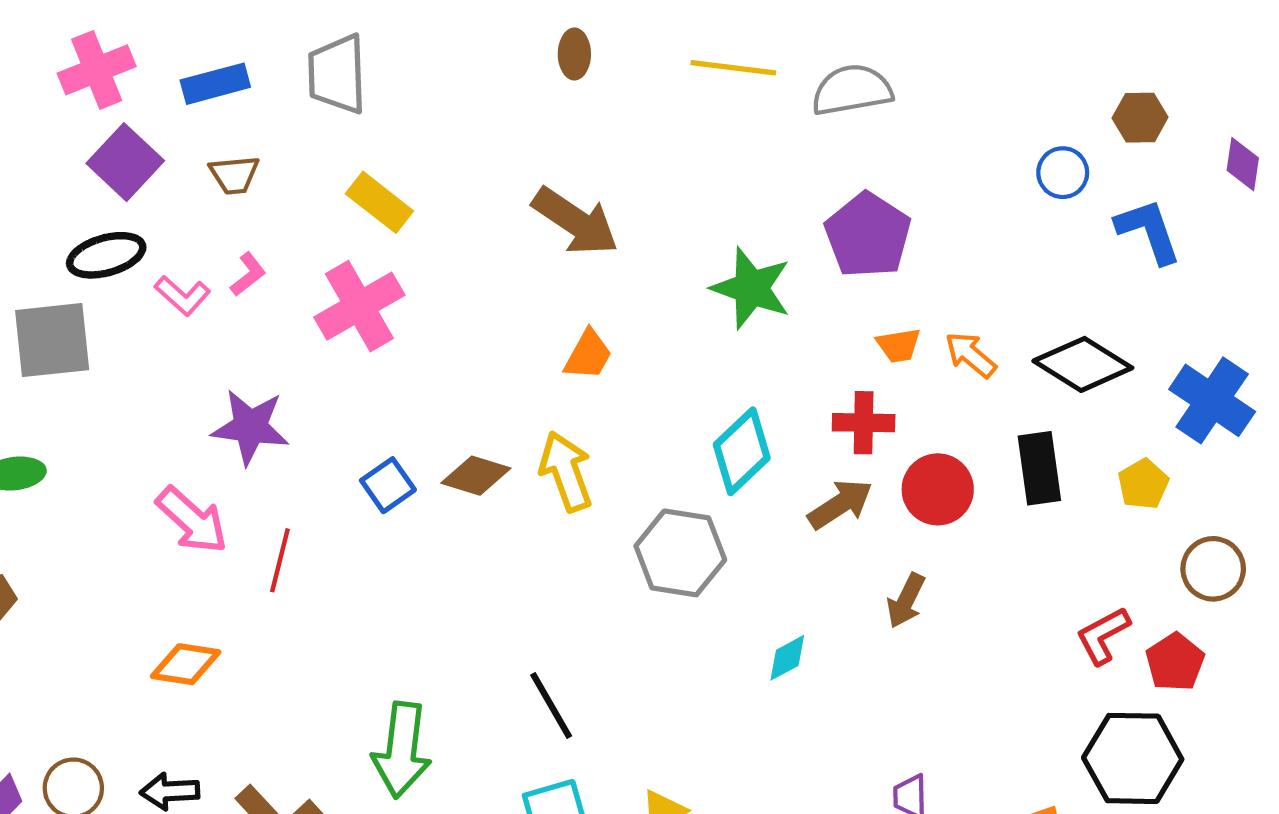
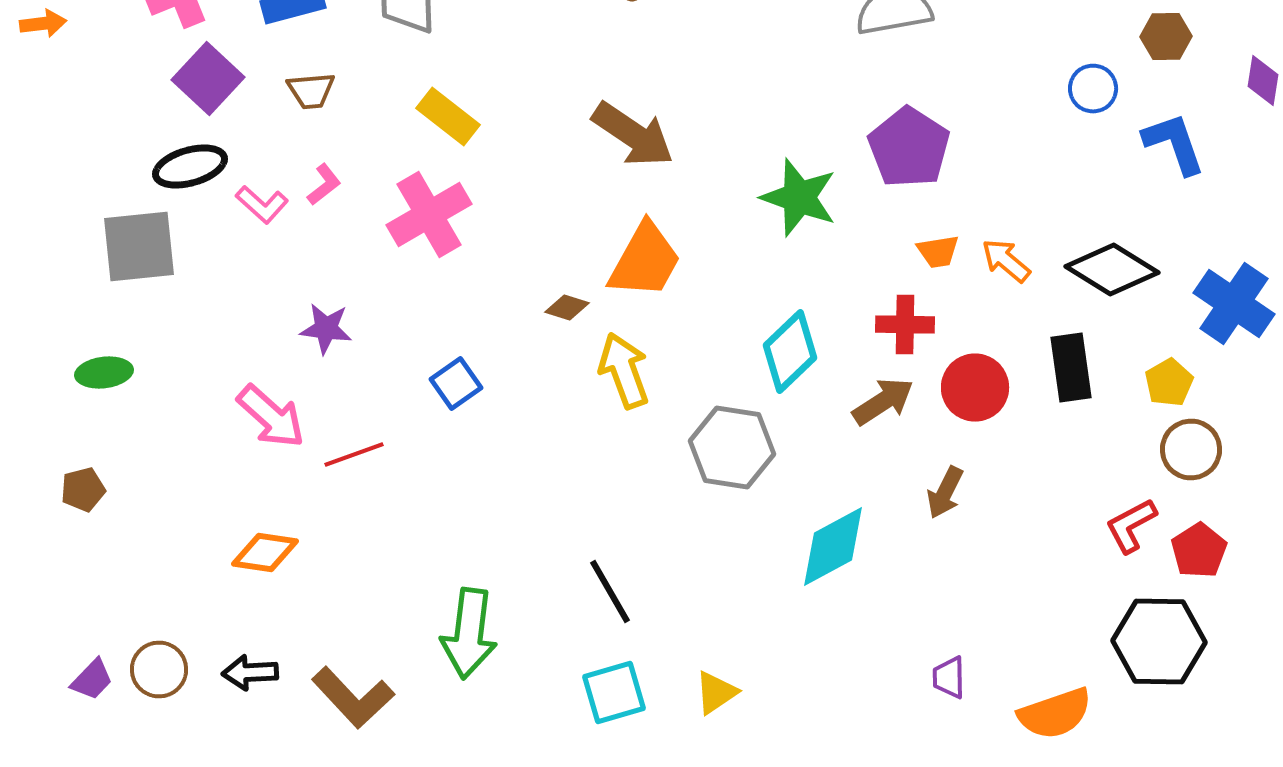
orange trapezoid: (588, 355) -> (645, 260), size x1.6
purple star: (250, 427) -> (326, 328), size x0.7
brown diamond: (476, 476) -> (567, 308), moved, size x0.7
red line: (280, 560) -> (354, 454), turned 56
brown circle: (1213, 569) -> (1191, 450), moved
cyan diamond: (787, 658) -> (833, 546), size x1.8

